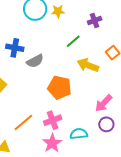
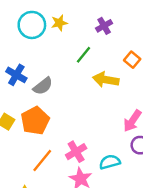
blue cross: (15, 48) -> (16, 75), turned 30
orange pentagon: (59, 88) -> (35, 121), moved, turned -30

